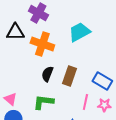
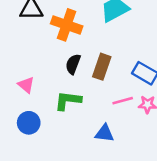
pink triangle: (10, 99) -> (26, 85), moved
pink line: (85, 102) -> (123, 101), turned 63

